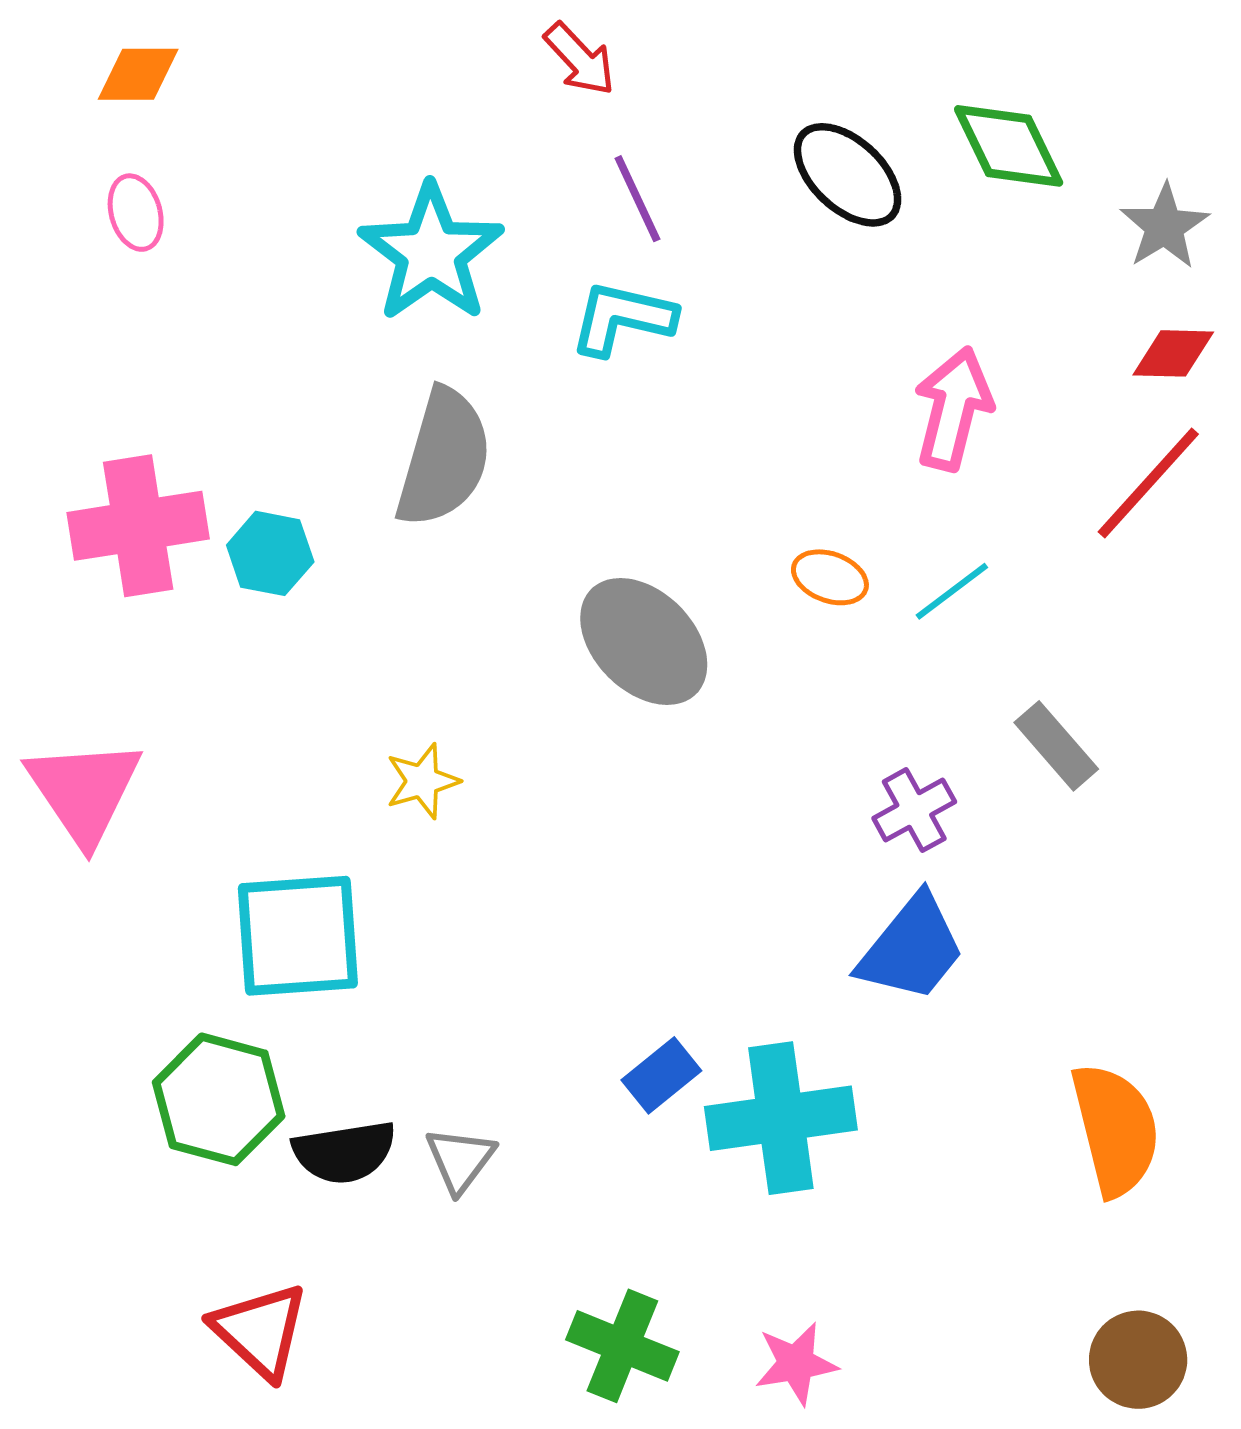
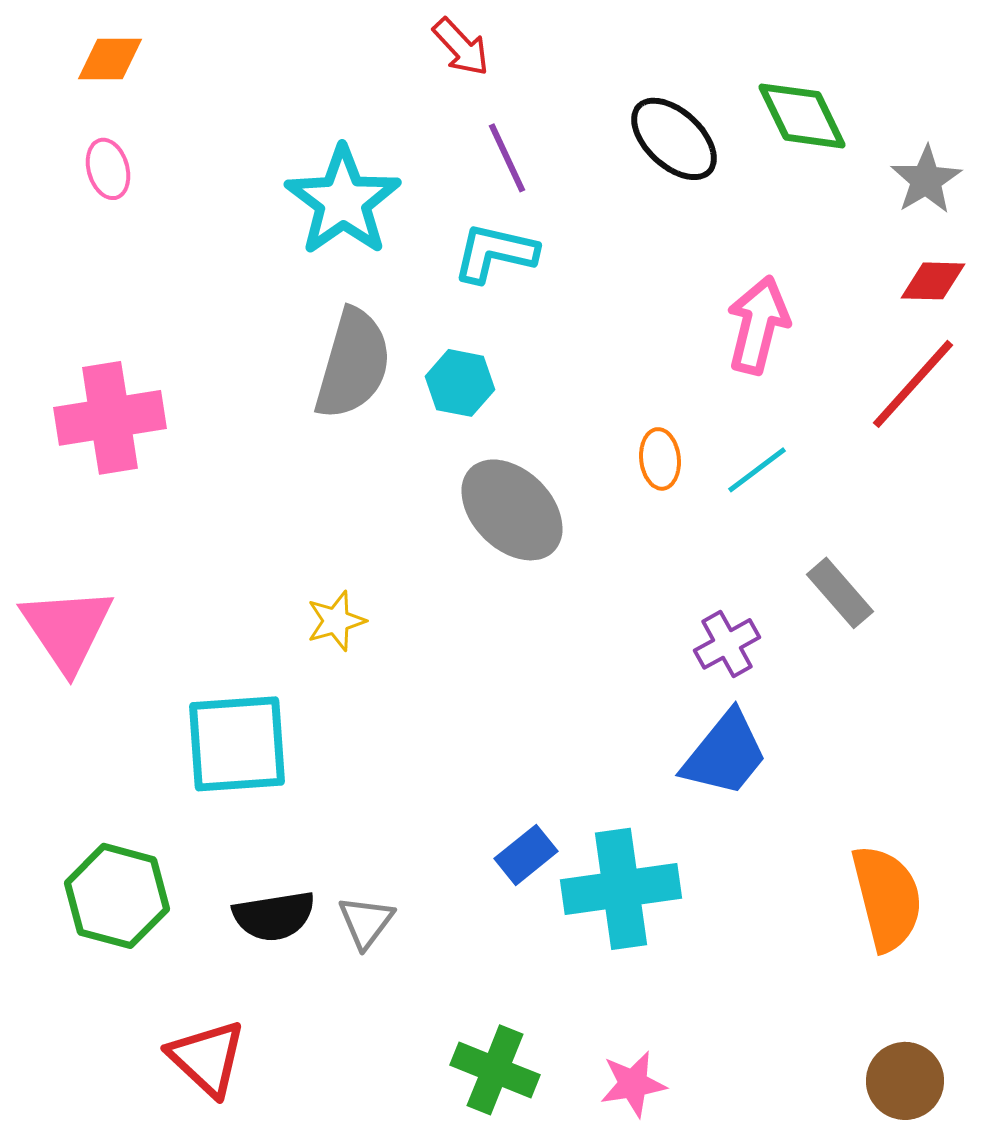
cyan hexagon: (270, 553) -> (460, 383), moved
orange ellipse: (830, 577) -> (660, 459), turned 64
green hexagon: (219, 1099) -> (117, 896), moved

